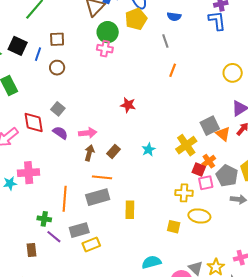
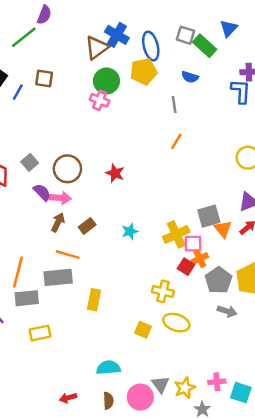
brown circle: (57, 68) -> (67, 169), moved, size x1.5
purple semicircle: (60, 133) -> (42, 192), moved
pink square: (206, 183) -> (193, 244), moved
gray rectangle: (79, 230) -> (27, 298), moved

